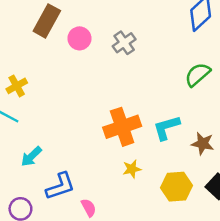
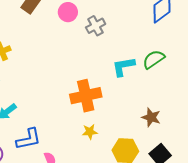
pink circle: (79, 38) -> (68, 12), moved
cyan L-shape: (166, 128) -> (123, 67), moved

